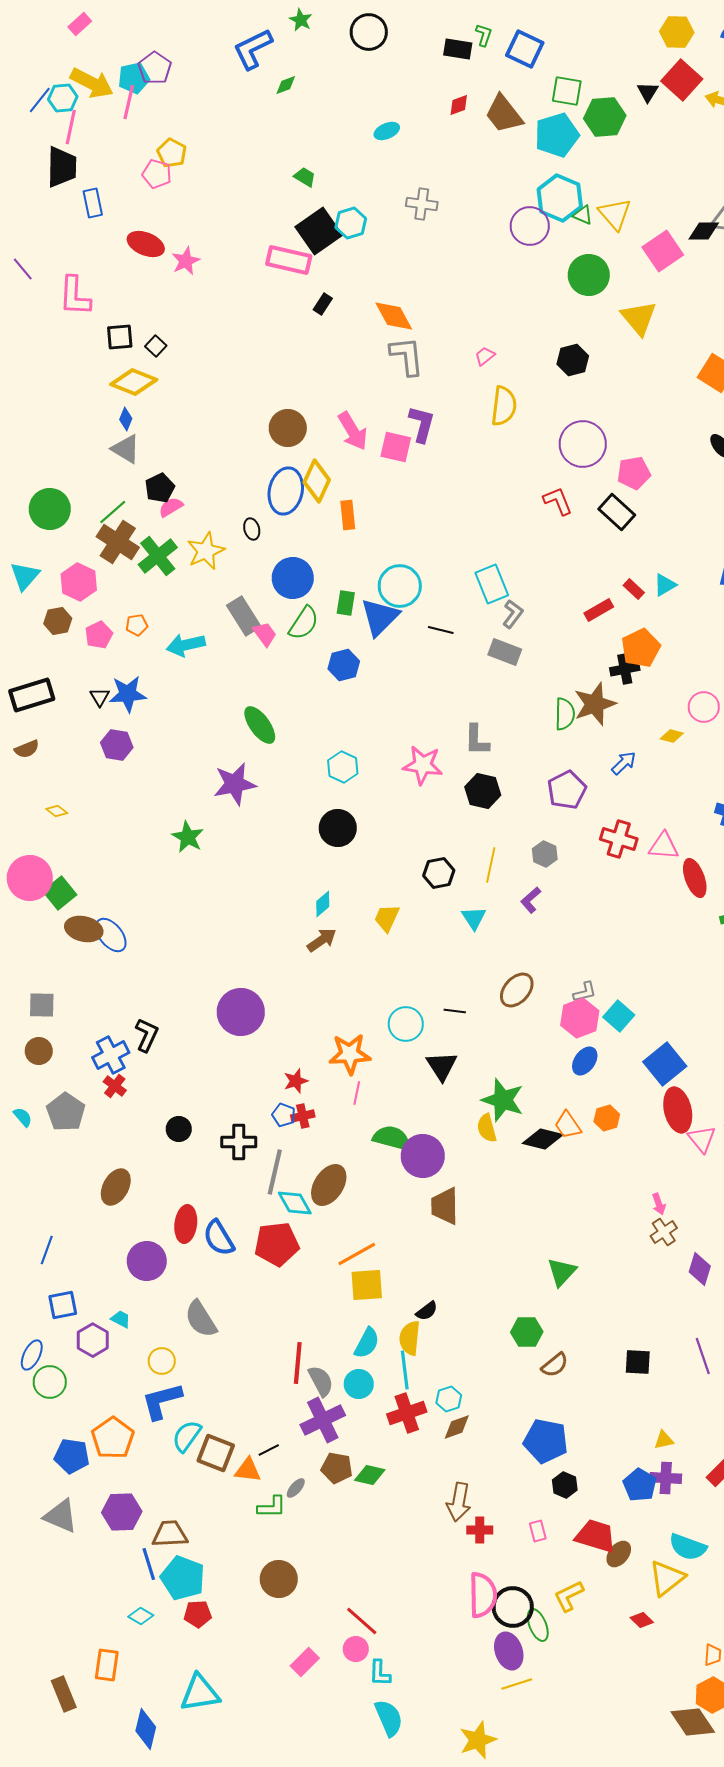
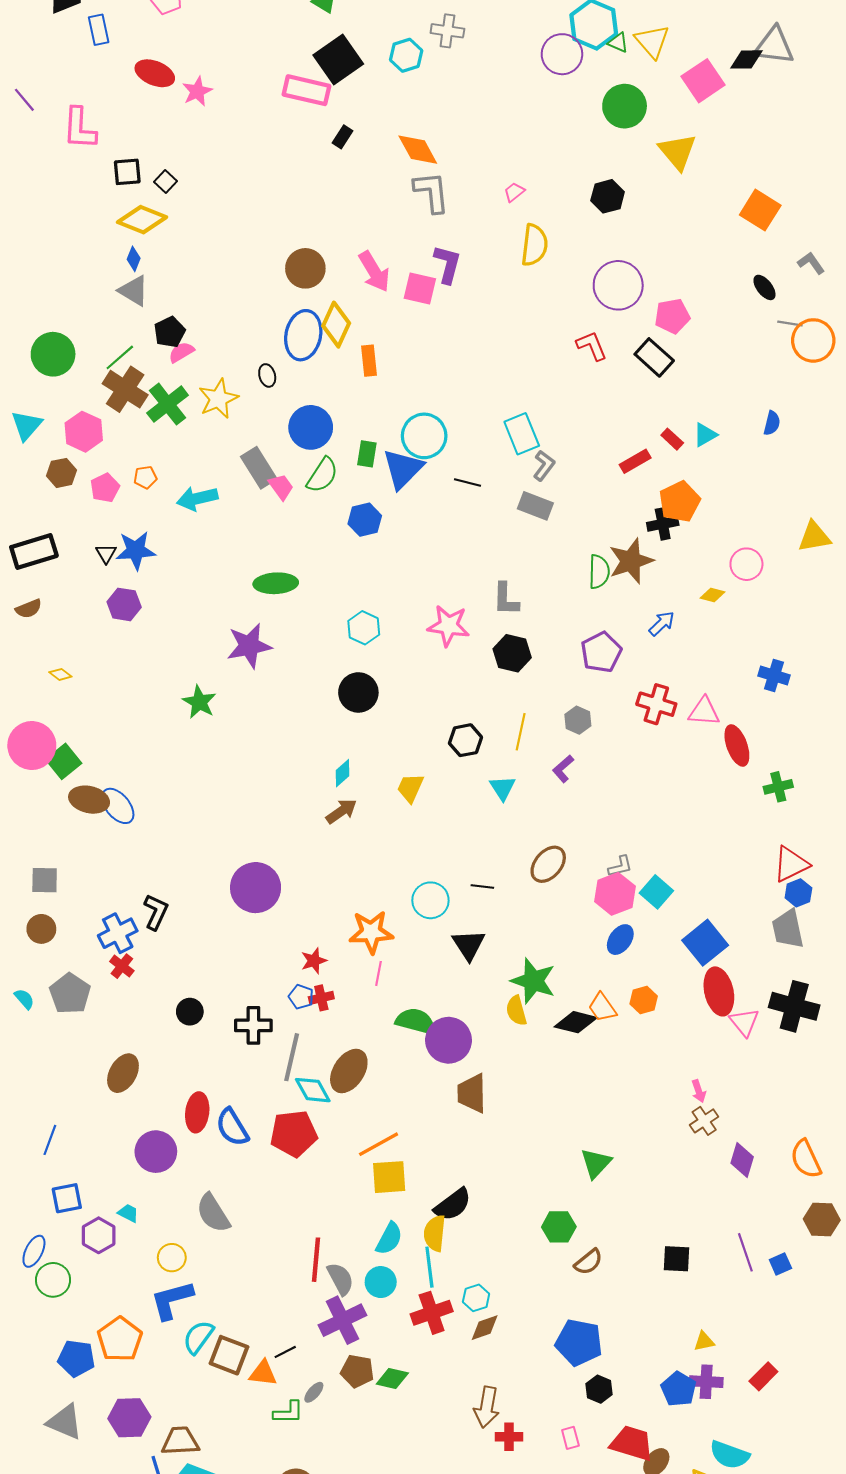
cyan hexagon: (351, 223) -> (406, 55), moved
green ellipse: (260, 725) -> (276, 583), turned -57
black semicircle: (427, 1311) -> (453, 1205), size x1.6

